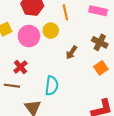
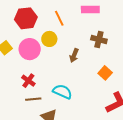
orange square: (101, 68) -> (105, 73), moved
brown line: (12, 86) -> (33, 99), moved
cyan semicircle: (52, 86) -> (62, 92), turned -60

